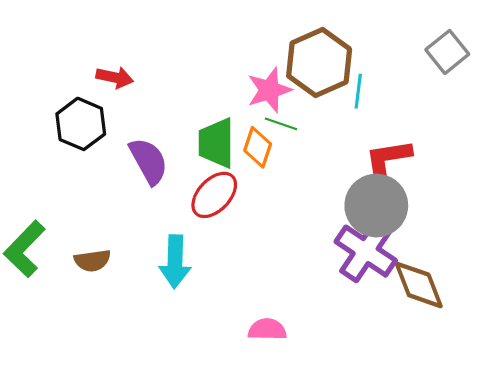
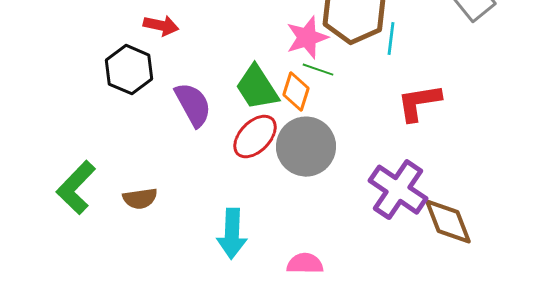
green trapezoid: (216, 143) -> (257, 88), turned -33
gray circle: (376, 206) -> (306, 147), moved
cyan arrow: (175, 262) -> (232, 234), moved

